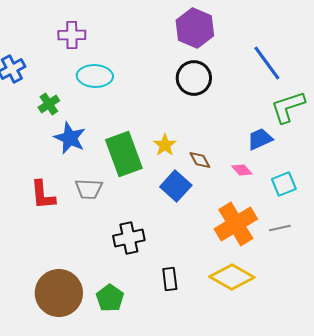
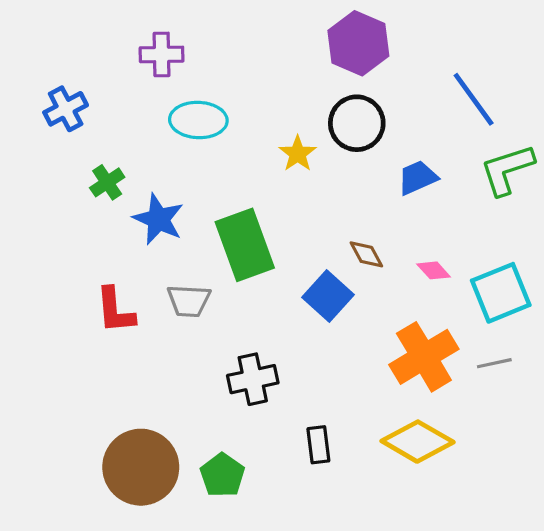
green cross: (49, 104) -> (107, 182), moved
blue trapezoid: (260, 139) -> (418, 178), moved
yellow star: (165, 145) -> (298, 154), moved
cyan square: (284, 184) -> (501, 293), size x1.5

